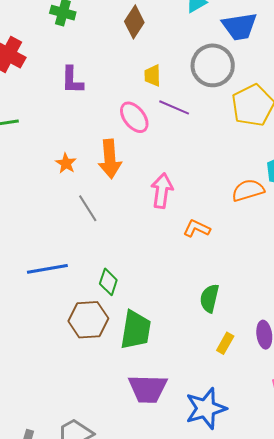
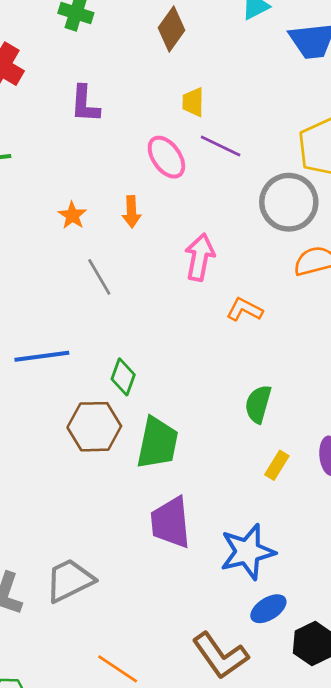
gray circle: (213, 65) -> (289, 202), moved
orange arrow: (110, 159) -> (131, 212), size x0.6
purple trapezoid: (148, 389) -> (170, 522), turned 81

